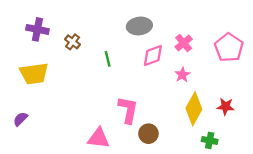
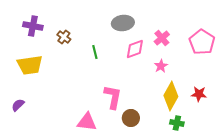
green cross: (210, 140) -> (177, 123), moved

